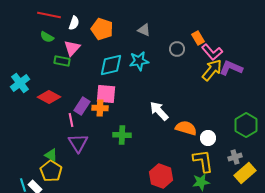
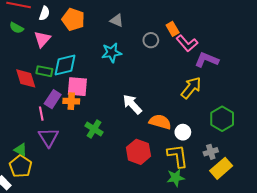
green rectangle: (62, 61) -> (44, 71), moved
cyan diamond: (111, 65) -> (65, 65), moved
yellow arrow: (212, 70) -> (191, 88), moved
red diamond: (49, 97) -> (26, 78), moved, turned 45
green cross: (122, 135) -> (94, 129), turned 30
red hexagon: (161, 176) -> (138, 152), moved

